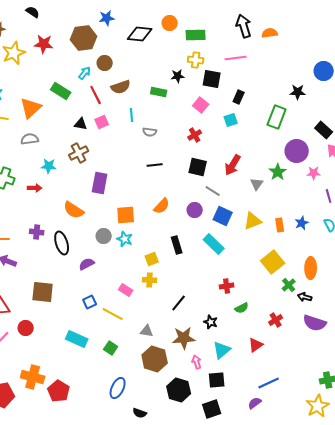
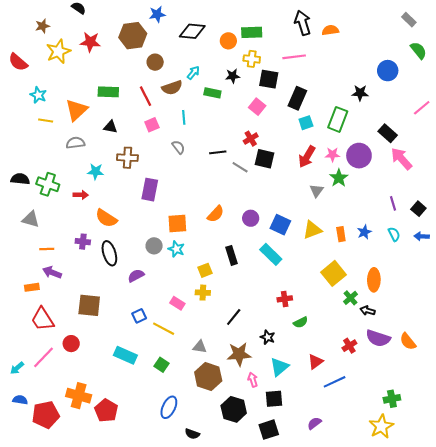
orange circle: (170, 23) -> (228, 41), moved
cyan arrow: (85, 73) -> (193, 73), moved
green rectangle: (61, 91) -> (108, 92), turned -30
black rectangle: (239, 97) -> (297, 98), size x1.5
cyan square: (231, 120) -> (306, 123), moved
black triangle: (81, 124) -> (110, 127), moved
gray semicircle: (150, 132) -> (178, 147), moved, turned -136
brown cross: (79, 153) -> (127, 158), turned 30
black line: (155, 165) -> (218, 152), moved
red arrow: (233, 165) -> (307, 157), moved
black square: (198, 167) -> (264, 159), moved
pink star: (314, 173) -> (332, 155), moved
gray line: (213, 191) -> (240, 167), moved
orange semicircle: (74, 210) -> (106, 218), moved
red cross: (276, 320) -> (349, 346), moved
blue line: (269, 383) -> (335, 382), moved

